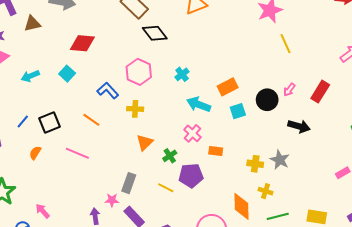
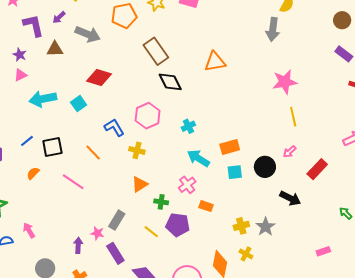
cyan arrow: (30, 76) -> (43, 99), size x1.5
pink arrow: (289, 90) -> (290, 152), moved
green cross: (170, 156) -> (161, 202), turned 32
yellow cross: (255, 164) -> (241, 226), turned -35

